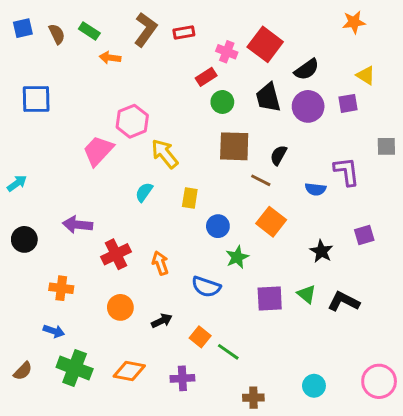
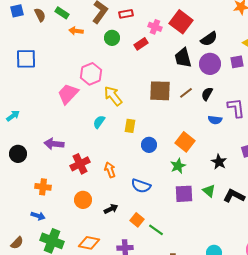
green circle: (222, 102) -> (112, 38), moved
black semicircle: (279, 155) -> (207, 94), moved
brown line: (261, 180) -> (186, 93), moved, turned -64
green star: (237, 257) -> (178, 166), moved

